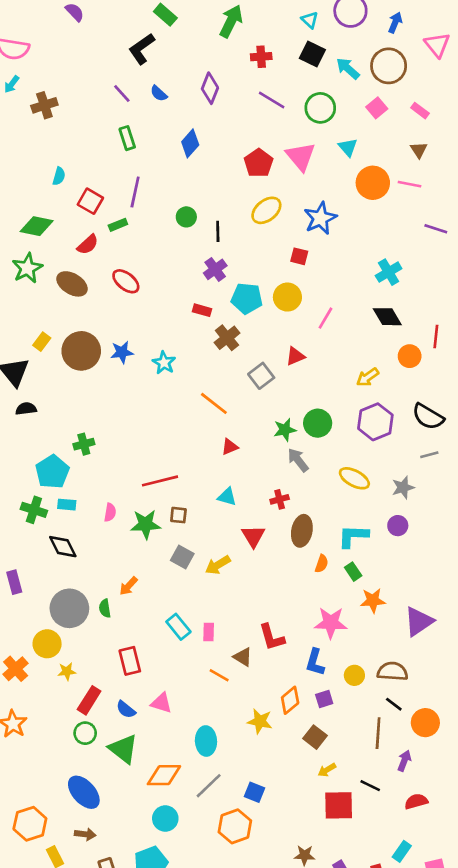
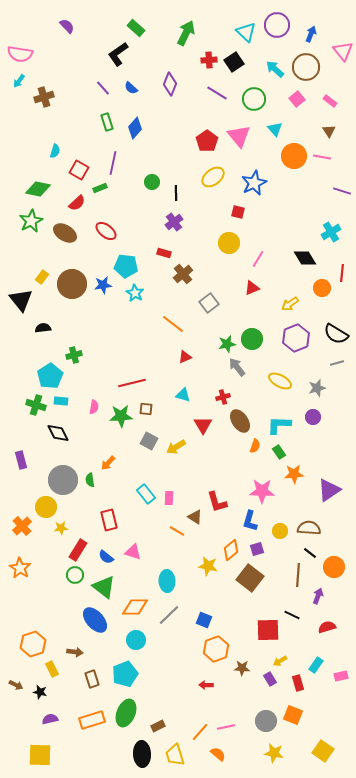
cyan triangle: (310, 20) -> (246, 32), size x1.5
black square: (312, 54) -> (234, 62), moved, turned 30
blue diamond: (190, 143) -> (135, 128), moved
cyan cross: (389, 272) -> (331, 232), moved
cyan pentagon: (247, 298) -> (126, 266), moved
red triangle: (295, 356) -> (252, 288), moved
black semicircle: (26, 409) -> (43, 328), moved
brown ellipse: (302, 531) -> (240, 421), turned -45
brown square: (315, 737) -> (250, 578), size x1.5
yellow arrow: (327, 770) -> (280, 661), moved
blue ellipse: (84, 792) -> (95, 620), moved
orange hexagon: (235, 826) -> (216, 649), moved

